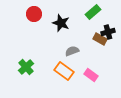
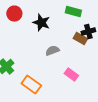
green rectangle: (93, 12) -> (73, 12), turned 56
orange rectangle: (64, 71) -> (31, 85), moved

